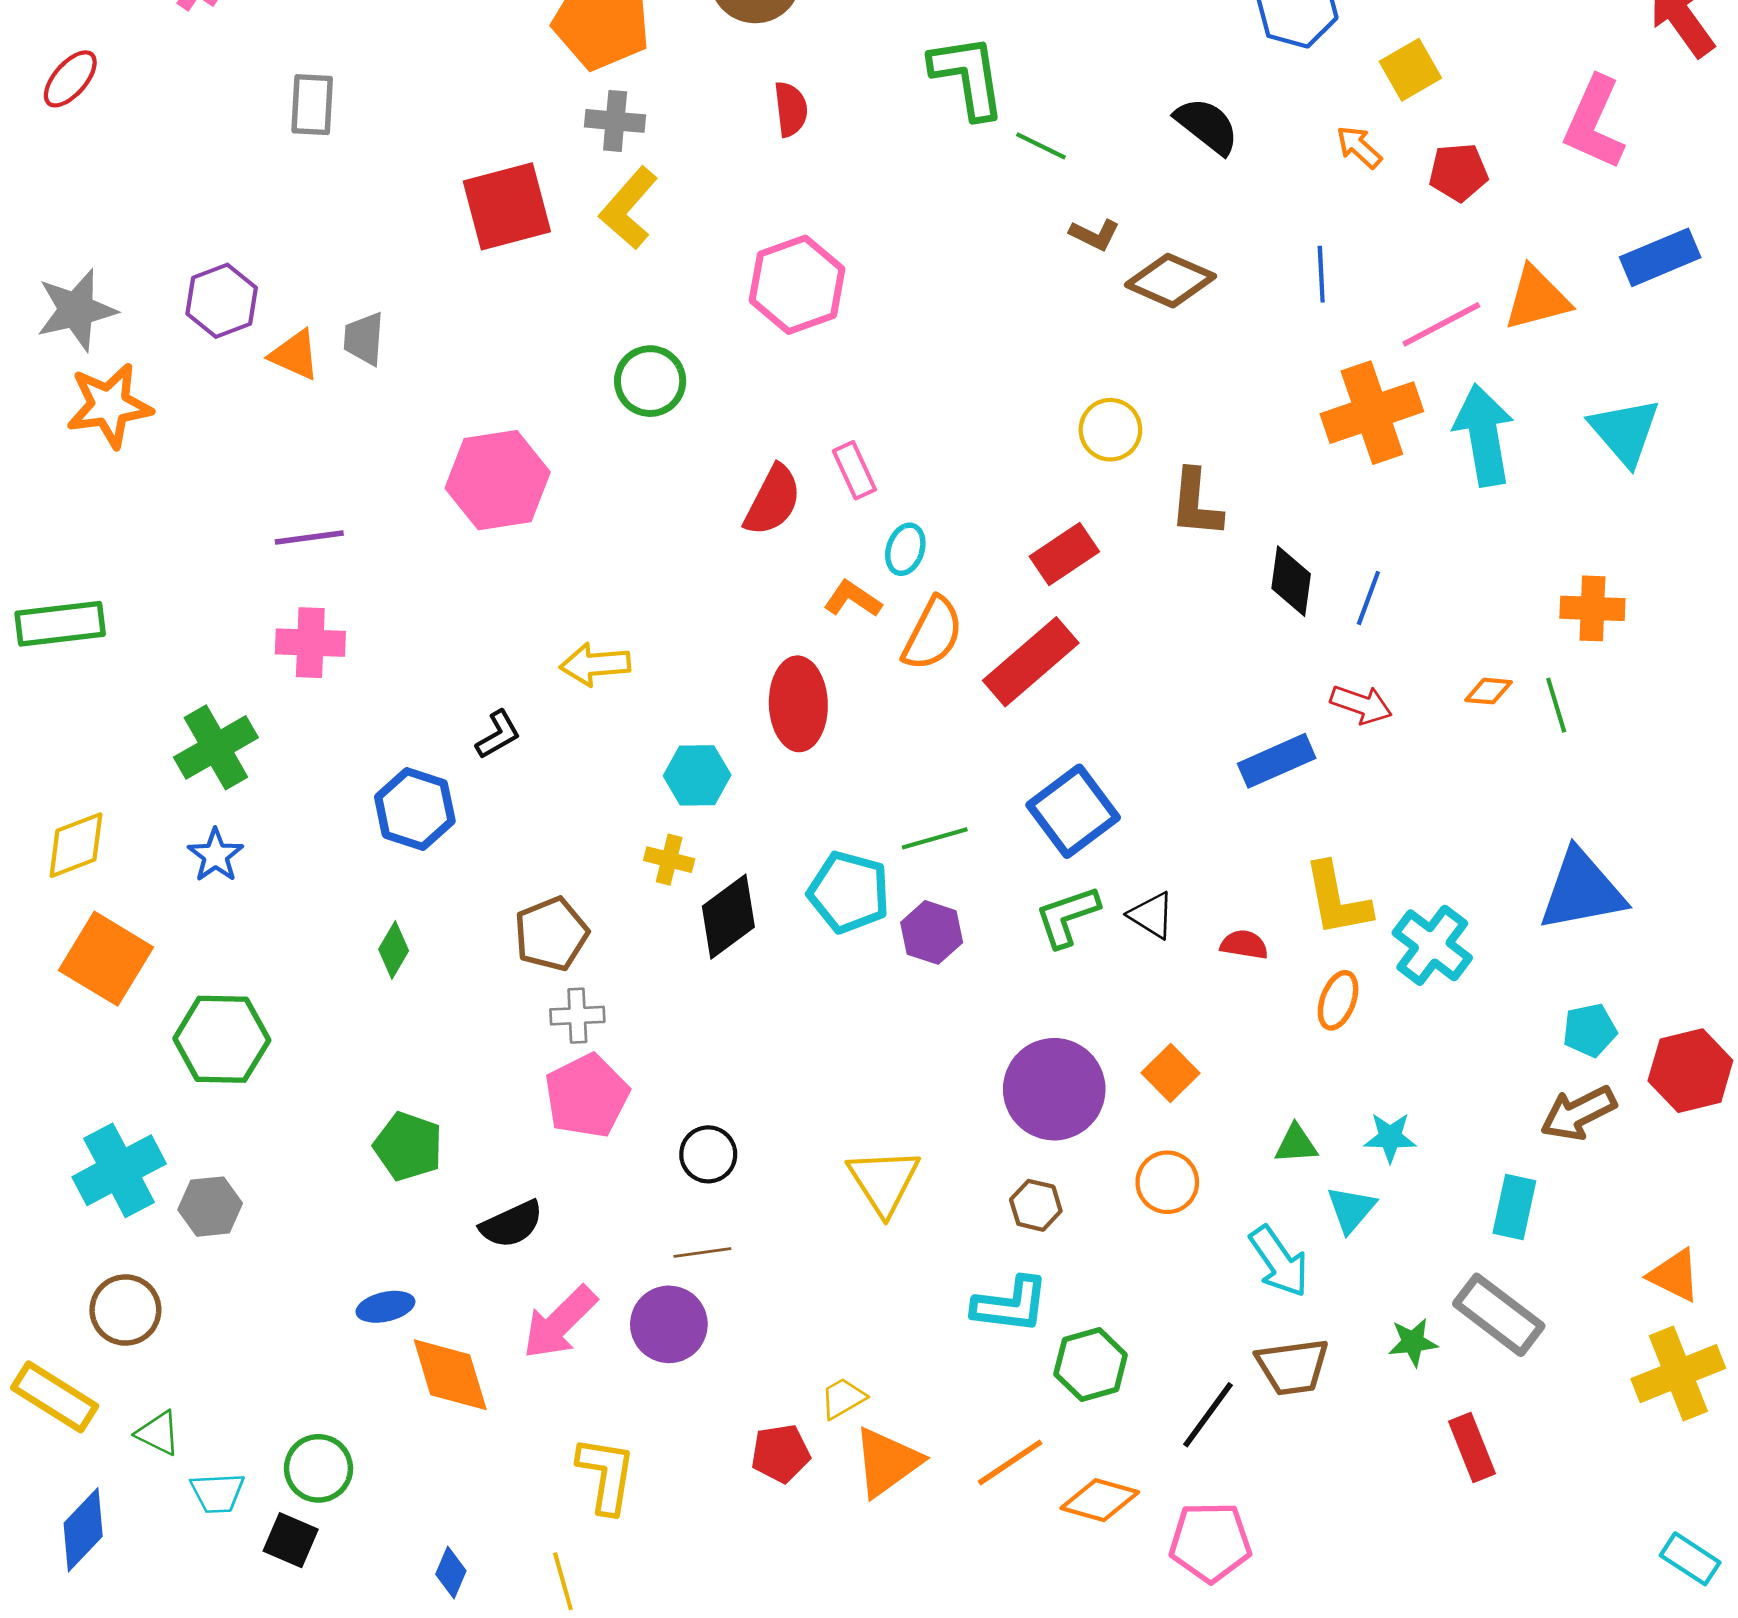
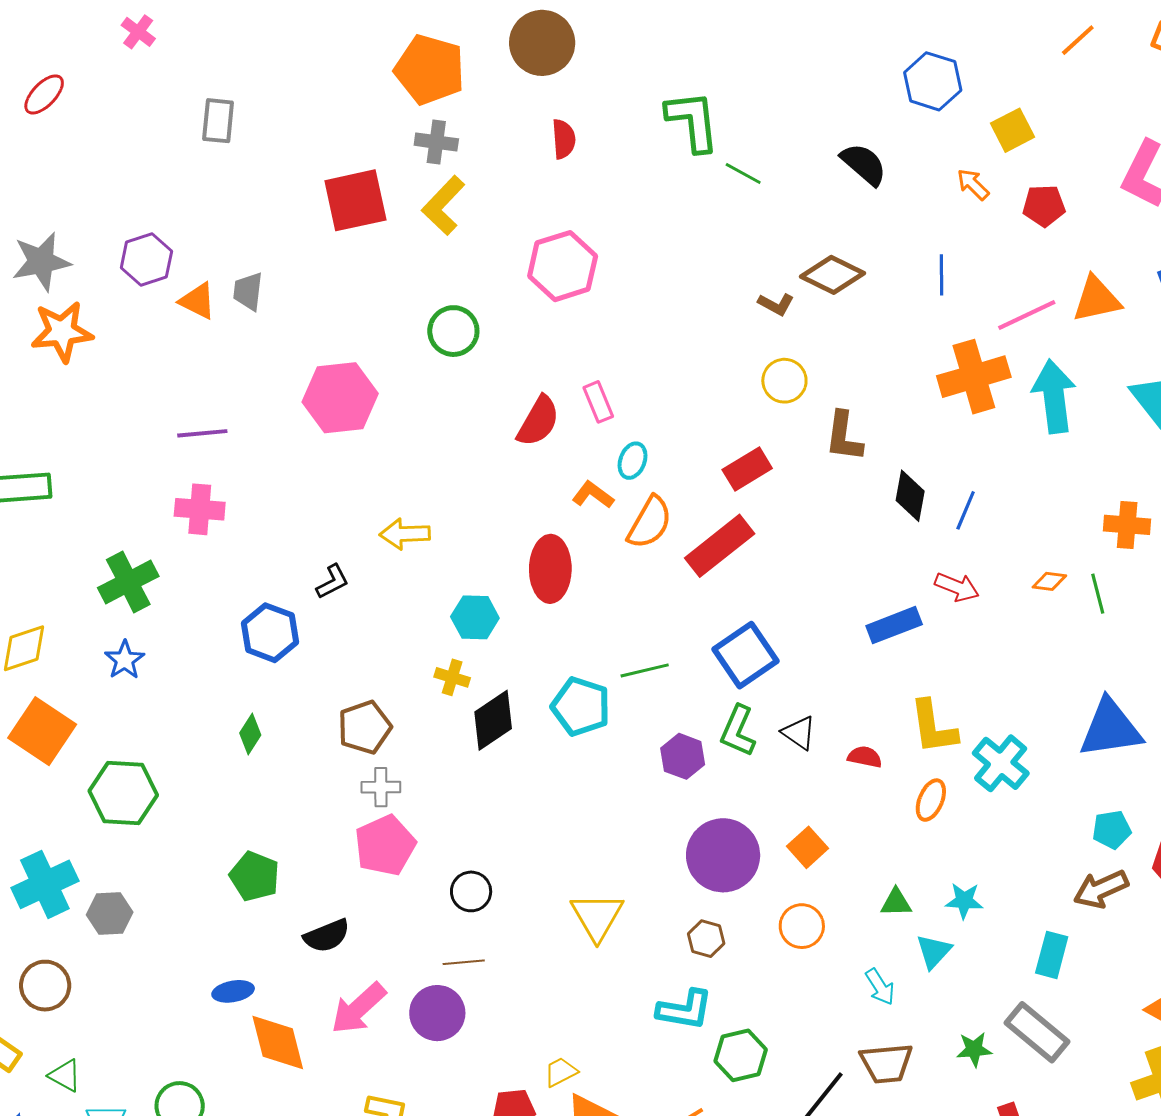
brown L-shape: (1095, 235) -> (776, 304), moved
green L-shape: (1067, 916) -> (738, 731), turned -50
purple hexagon: (932, 932) -> (683, 756), moved
cyan arrow: (1279, 1261) -> (880, 987), size x0.7

